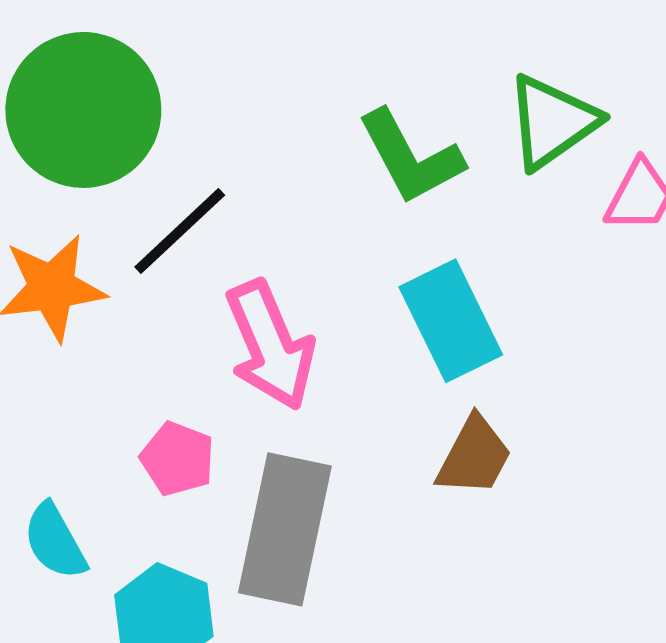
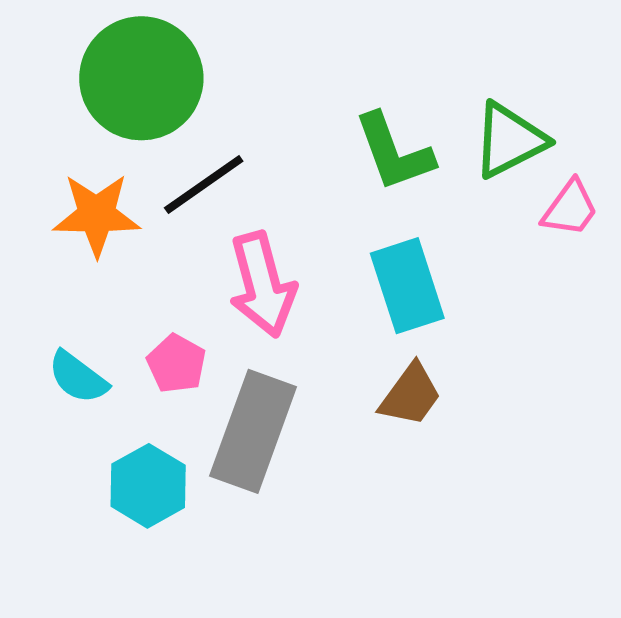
cyan semicircle: (55, 541) -> (78, 377), moved, turned -32

